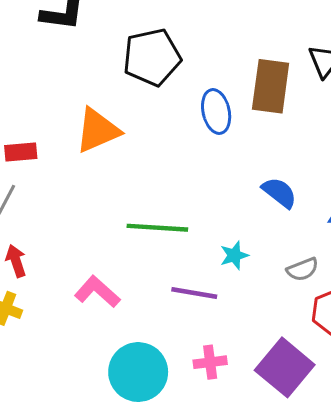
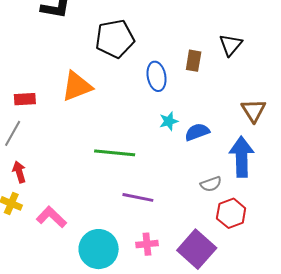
brown rectangle: (271, 86) -> (194, 61), size x0.6
blue semicircle: (279, 193) -> (197, 132), turned -60
cyan star: (234, 255) -> (169, 121), moved
pink L-shape: (97, 292) -> (51, 217), moved

